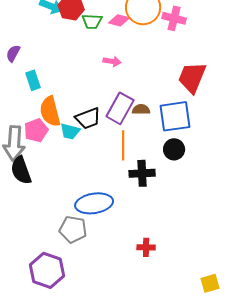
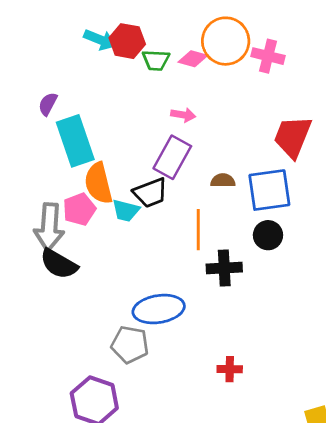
cyan rectangle: (33, 80) -> (75, 141), size x1.8
purple rectangle: (120, 108) -> (172, 157), moved
black semicircle: (21, 170) -> (59, 264), turned -40

